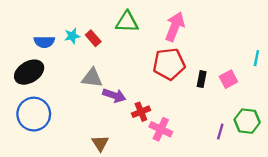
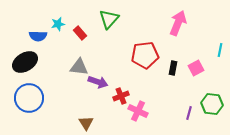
green triangle: (127, 22) -> (109, 19), turned -50
pink arrow: (175, 27) -> (178, 23), moved
cyan star: (72, 36) -> (58, 24), moved

